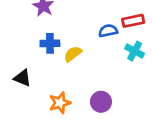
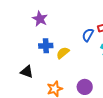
blue semicircle: (108, 31) -> (88, 35), turned -48

